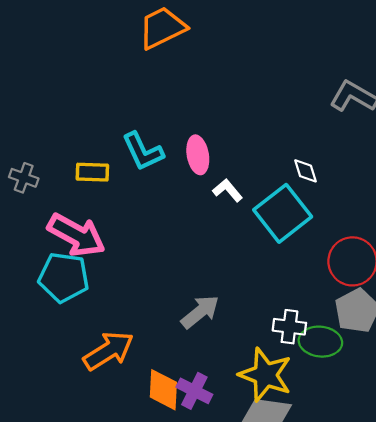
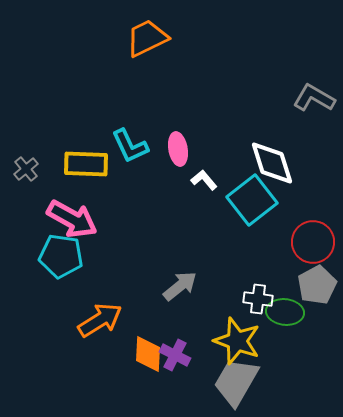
white diamond: (305, 171) -> (272, 163), size x2.0
yellow rectangle: (92, 172) -> (86, 164), size x1.5
gray cross: (24, 178) -> (26, 169), turned 30

